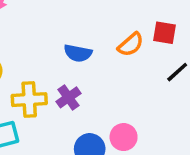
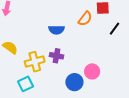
purple cross: (68, 97) -> (56, 56), turned -32

